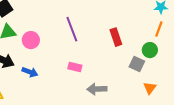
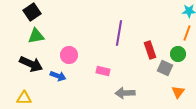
purple line: (72, 29) -> (119, 33), moved, turned 30
red rectangle: (116, 37) -> (150, 50), moved
pink circle: (31, 40) -> (69, 55), moved

